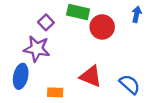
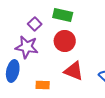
red circle: (102, 27) -> (65, 41), moved

